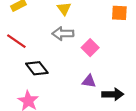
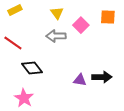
pink square: (90, 48) -> (81, 25), moved
black arrow: (113, 94) -> (102, 77), moved

